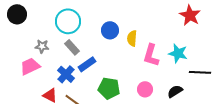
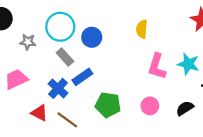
blue circle: (110, 30) -> (92, 37), moved
yellow semicircle: (132, 38) -> (142, 29), moved
gray star: (42, 46) -> (28, 42), moved

